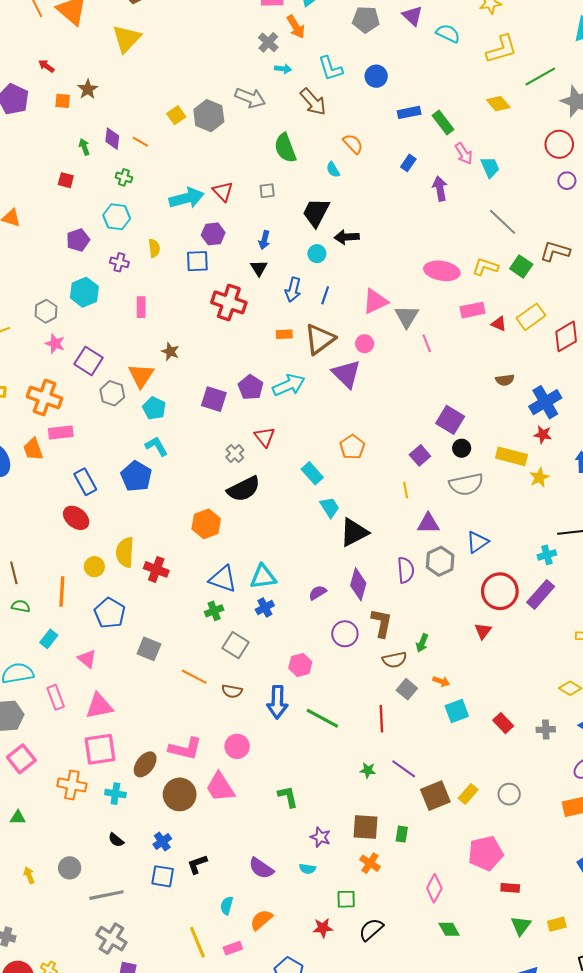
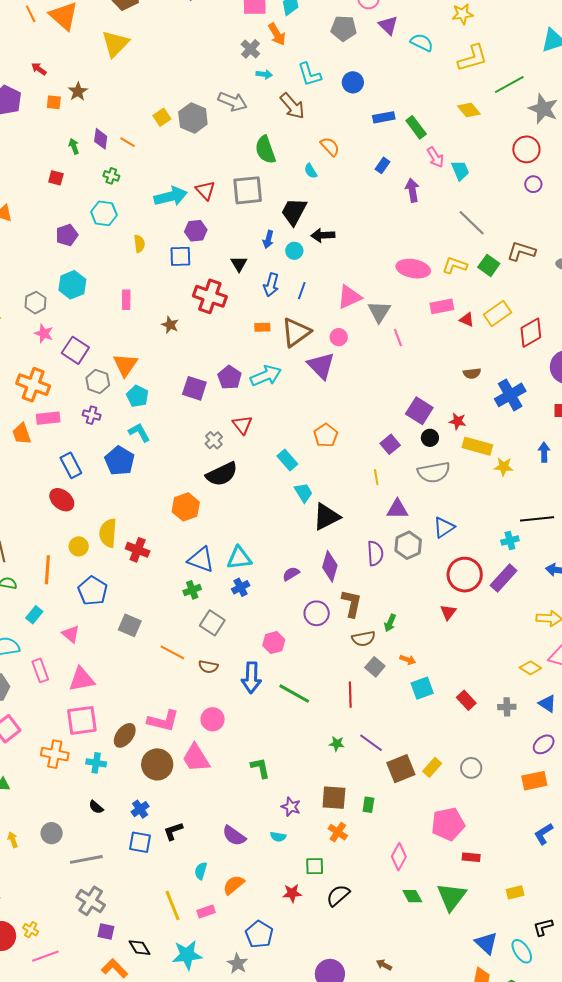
gray square: (267, 191) -> (248, 190), size x2.0
blue arrow: (264, 240) -> (268, 239), moved
purple cross: (119, 262) -> (92, 415), moved
brown star: (170, 352) -> (170, 325), moved
red star: (543, 435) -> (458, 421), moved
yellow star: (539, 477) -> (504, 467), turned 30
green triangle: (521, 926) -> (451, 897), moved, size x1.5

